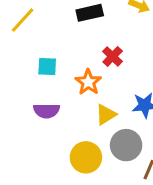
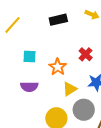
red cross: (113, 56) -> (86, 54), moved

